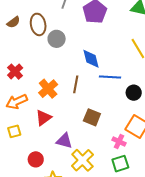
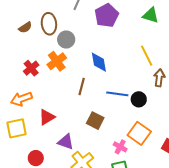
brown semicircle: (13, 22) -> (25, 27), moved
red cross: (15, 72) -> (31, 68), moved
blue line: (110, 77) -> (117, 94), moved
orange cross: (48, 89) -> (57, 61), moved
yellow square: (14, 131) -> (17, 128), size x1.5

